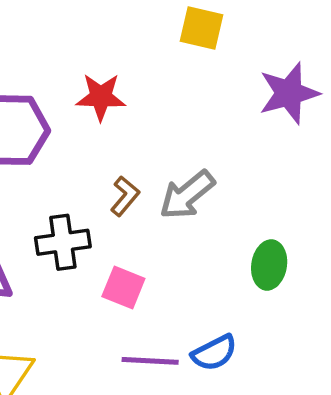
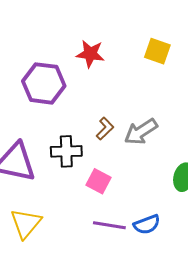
yellow square: (202, 28) -> (157, 51), moved
red star: (101, 97) -> (90, 54), moved

